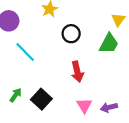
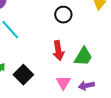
black circle: (71, 34) -> (63, 15), moved
green trapezoid: (109, 43) -> (83, 57), moved

